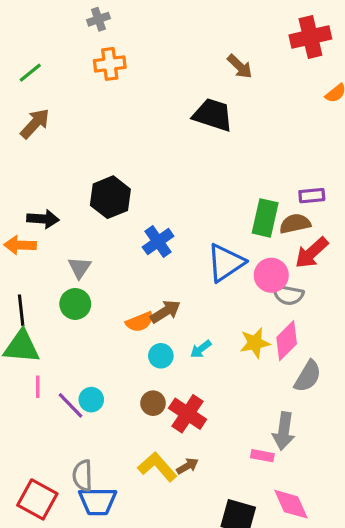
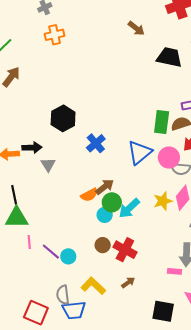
black trapezoid: (213, 115) -> (169, 57), moved
black arrow: (43, 219) -> (32, 148), moved
green circle: (75, 304) -> (112, 202), moved
cyan arrow: (201, 349) -> (129, 208), size x1.6
cyan circle: (91, 400) -> (68, 256), moved
yellow L-shape: (157, 467) -> (93, 286), moved

